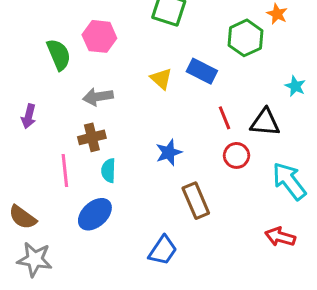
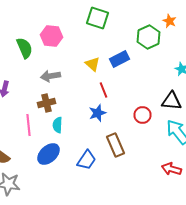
blue rectangle: (202, 71) -> (120, 59), turned -54
red line: (224, 118) -> (104, 90), moved
black triangle: (265, 122) -> (172, 101), moved
blue trapezoid: (163, 250) -> (86, 160), moved

